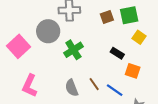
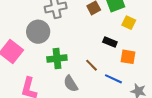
green cross: (73, 50) -> (57, 58), moved, turned 36
brown line: (94, 84) -> (91, 65), moved

